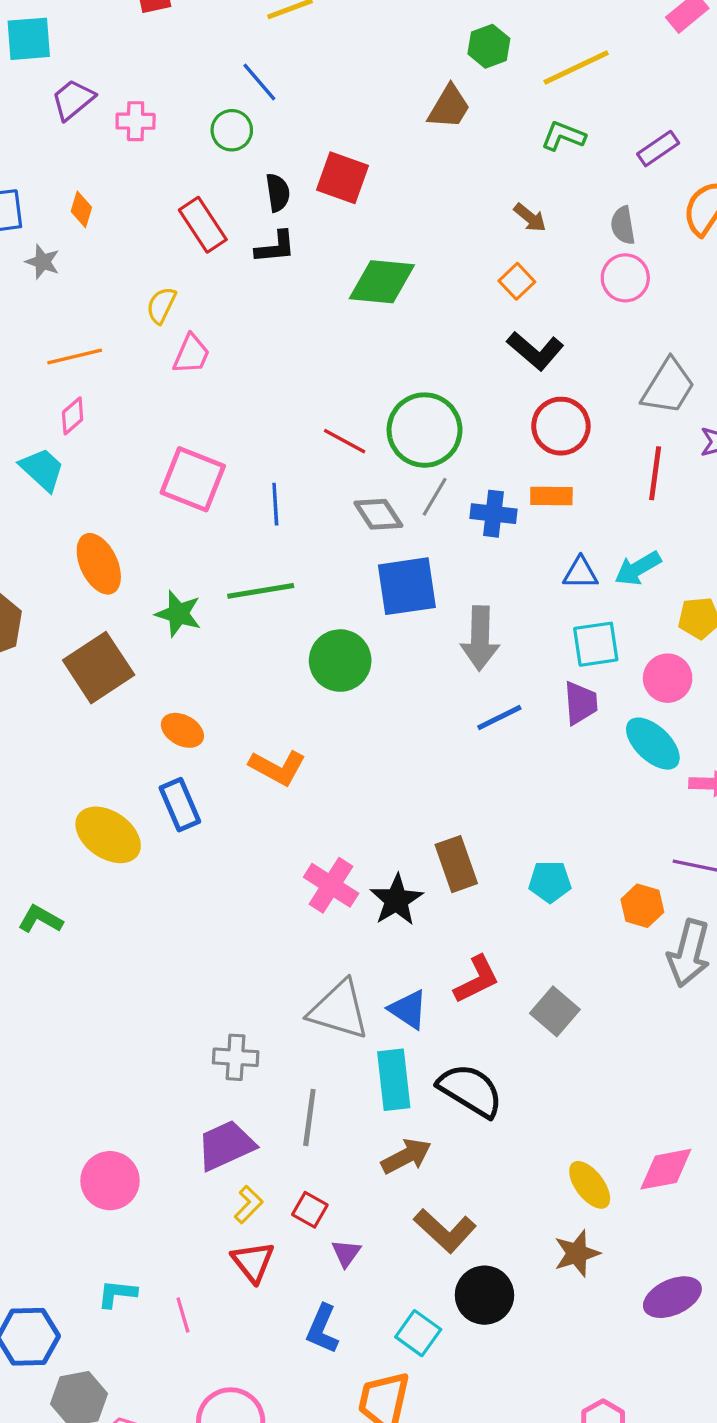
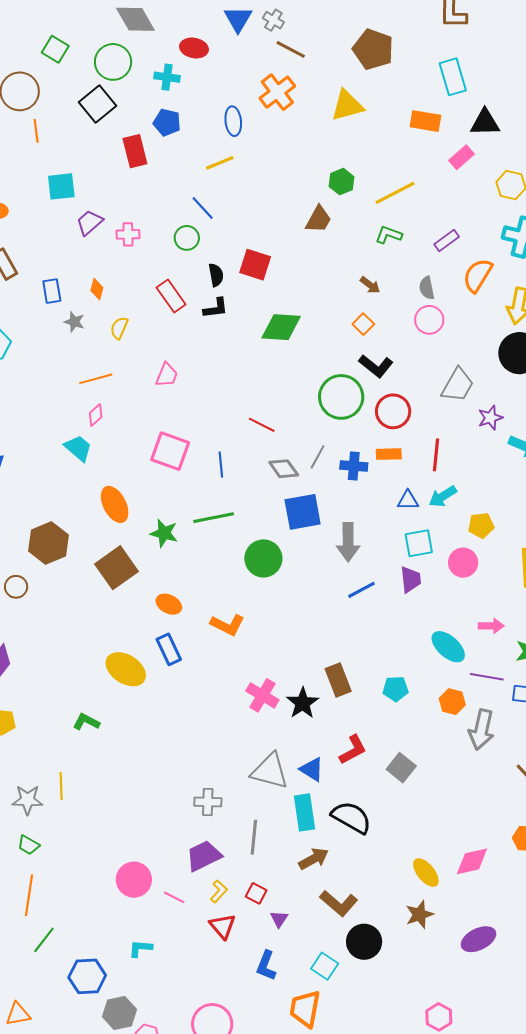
yellow semicircle: (161, 305) -> (119, 328), moved
green circle: (425, 430) -> (341, 397), moved
red line: (655, 473) -> (436, 455), moved
cyan ellipse: (653, 744) -> (448, 647), moved
pink line: (183, 1315) -> (174, 897), moved, turned -45

